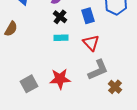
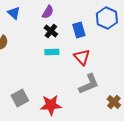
red star: (60, 79) -> (51, 105), moved
brown cross: (115, 87) -> (114, 102), moved

